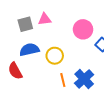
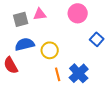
pink circle: (83, 29) -> (78, 13), moved

